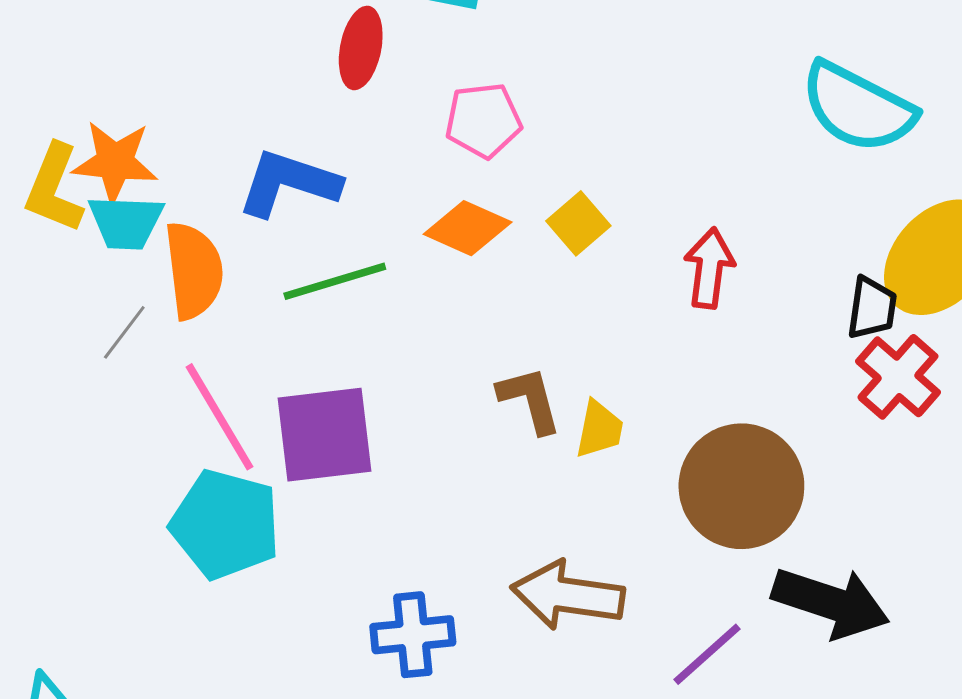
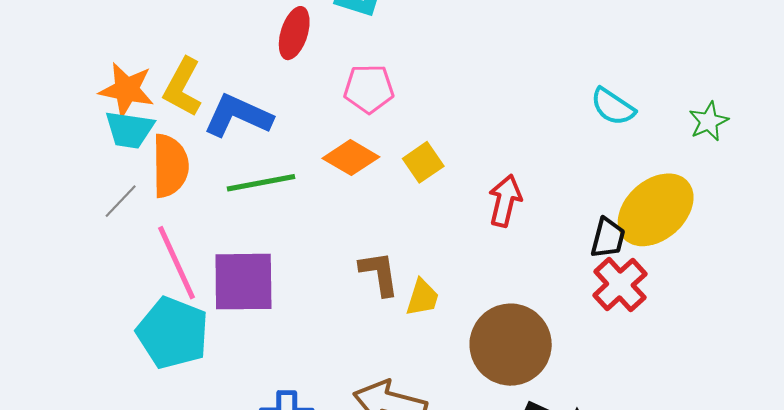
cyan semicircle: (858, 107) -> (613, 107), size x0.6
yellow L-shape: (54, 188) -> (183, 87), moved

